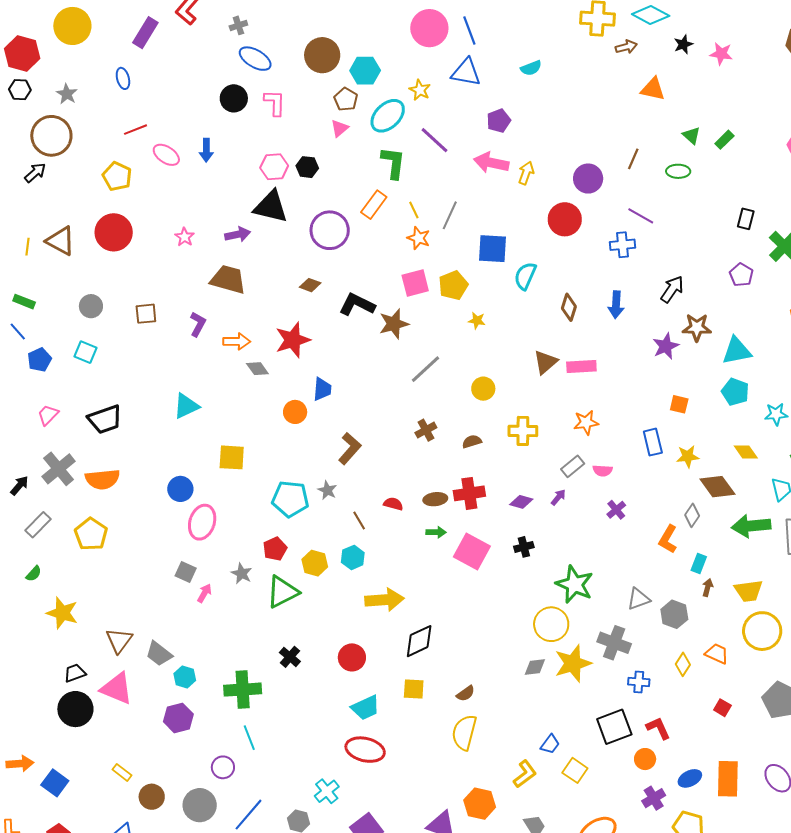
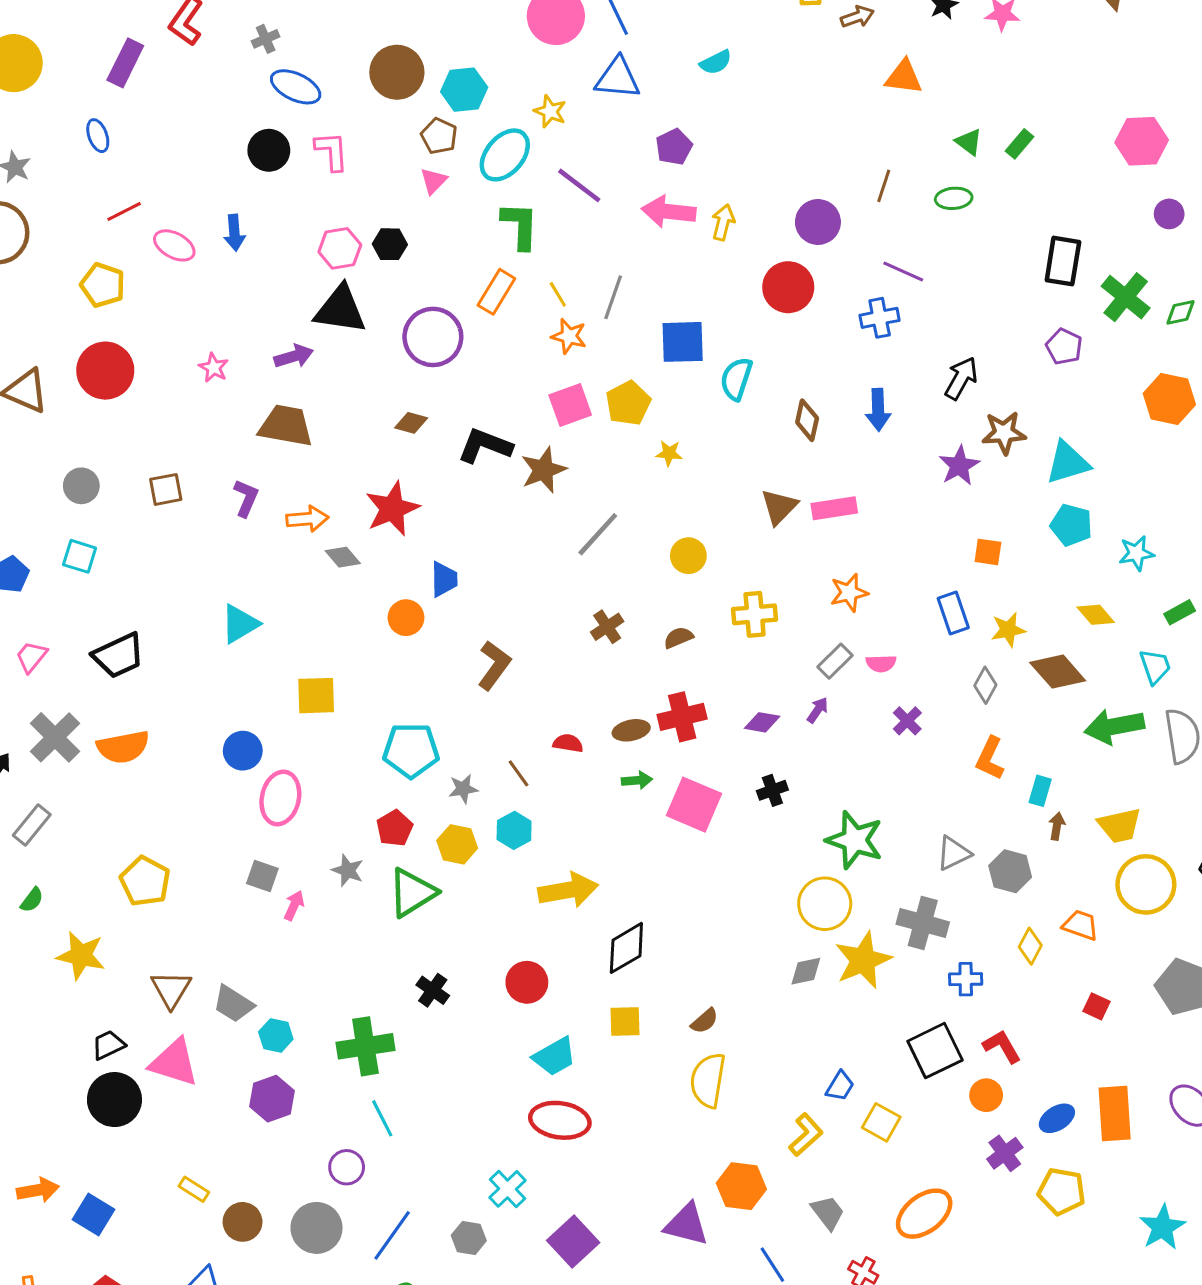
black rectangle: (746, 219) -> (1063, 261), size x1.5
gray star: (327, 490) -> (463, 789), moved, turned -30
gray diamond: (692, 515) -> (985, 685), moved
yellow pentagon: (91, 534) -> (145, 881), moved

